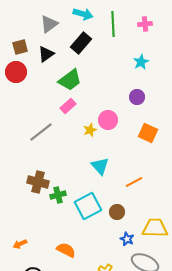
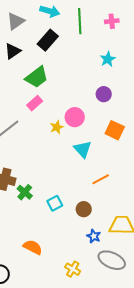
cyan triangle: (100, 166) -> (83, 149), moved
green cross: (58, 195) -> (25, 192), turned -35
cyan square: (88, 206) -> (55, 203), size x0.6

